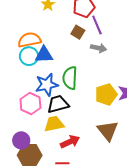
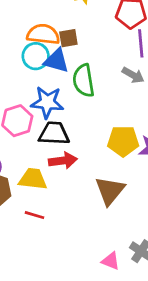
brown square: (78, 32) -> (68, 38), moved, turned 32
green semicircle: (70, 78) -> (84, 81), moved, turned -30
yellow trapezoid: (54, 124) -> (33, 179), moved
red arrow: (70, 142) -> (63, 161), moved

